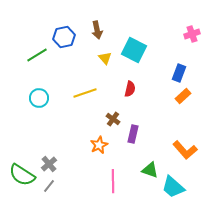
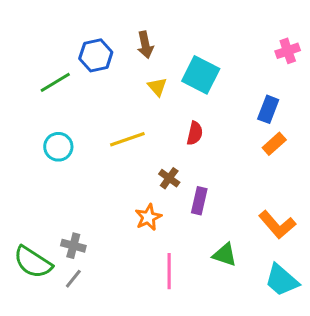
gray cross: (49, 164) -> (73, 246), turned -35
cyan trapezoid: (173, 187) -> (282, 280), moved

